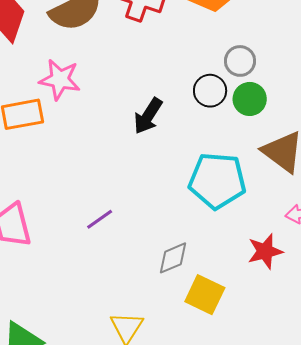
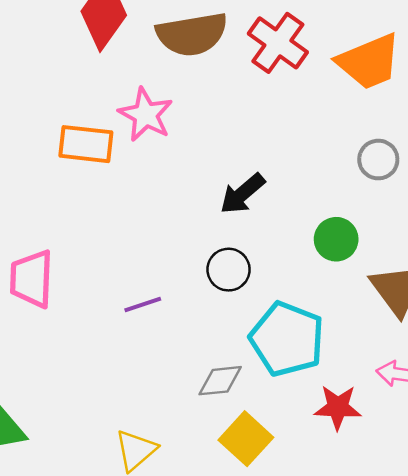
black circle: (210, 91) -> (229, 270), moved
green circle: (250, 99) -> (336, 239), moved
cyan pentagon: (217, 181) -> (287, 339), moved

